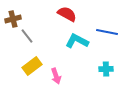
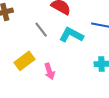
gray line: (27, 36) -> (41, 30), moved

